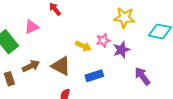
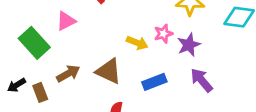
purple arrow: (142, 76) -> (202, 80), moved

